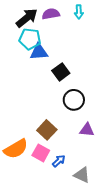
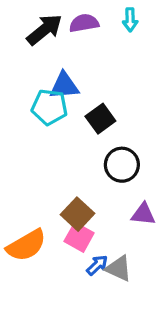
cyan pentagon: (30, 39) -> (49, 107), moved
pink square: (41, 153) -> (79, 237), moved
gray triangle: (82, 175) -> (119, 268), moved

